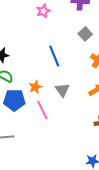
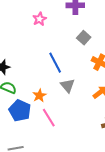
gray triangle: (62, 90) -> (68, 86), moved
blue pentagon: (14, 100) -> (20, 111), turned 30

